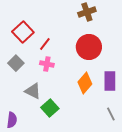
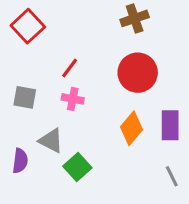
red square: (23, 32) -> (28, 26), moved
gray square: (16, 63) -> (25, 97), turned -35
purple semicircle: (12, 120) -> (20, 161), moved

